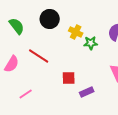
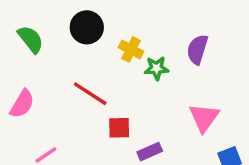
red line: (39, 56) -> (90, 94), moved

